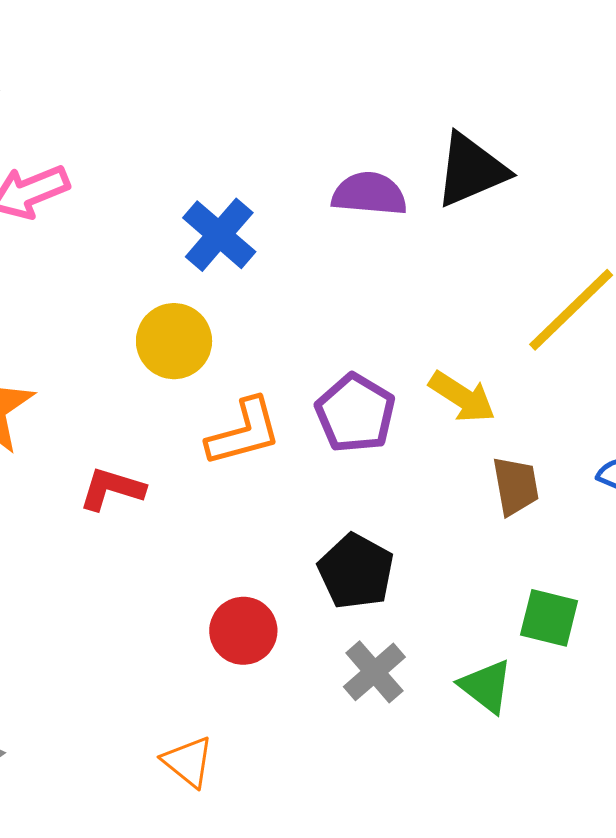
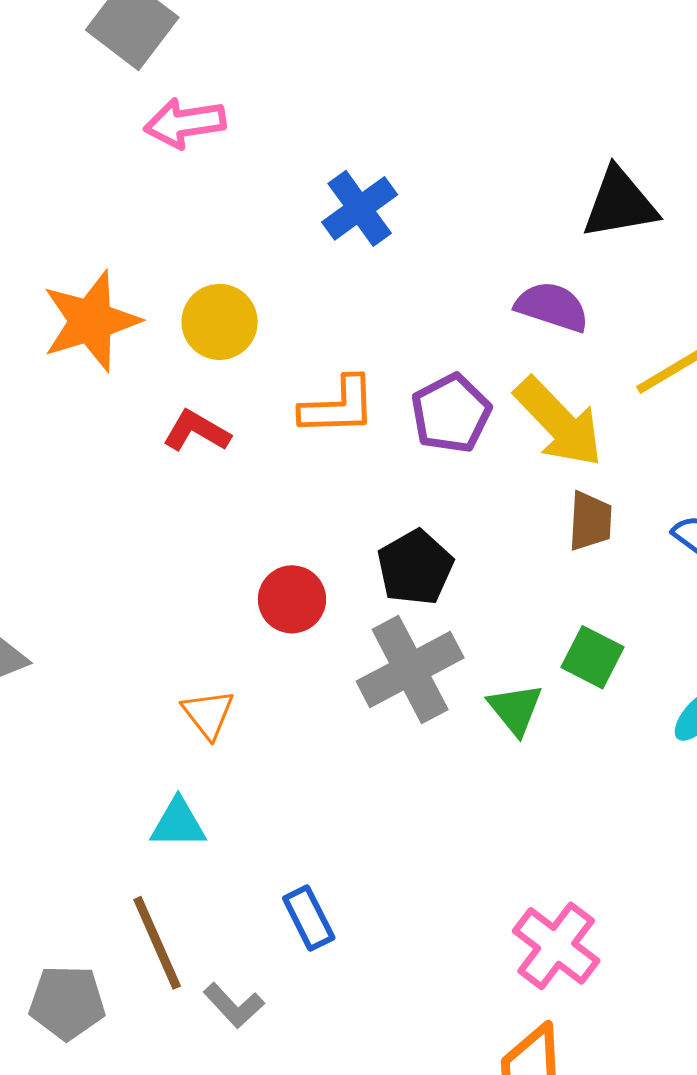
purple semicircle: (369, 194) -> (552, 307), moved
yellow circle: (174, 341) -> (220, 322), moved
yellow arrow: (462, 397) -> (559, 422), size x1.5
gray cross: (374, 672) -> (410, 670), size x1.6

